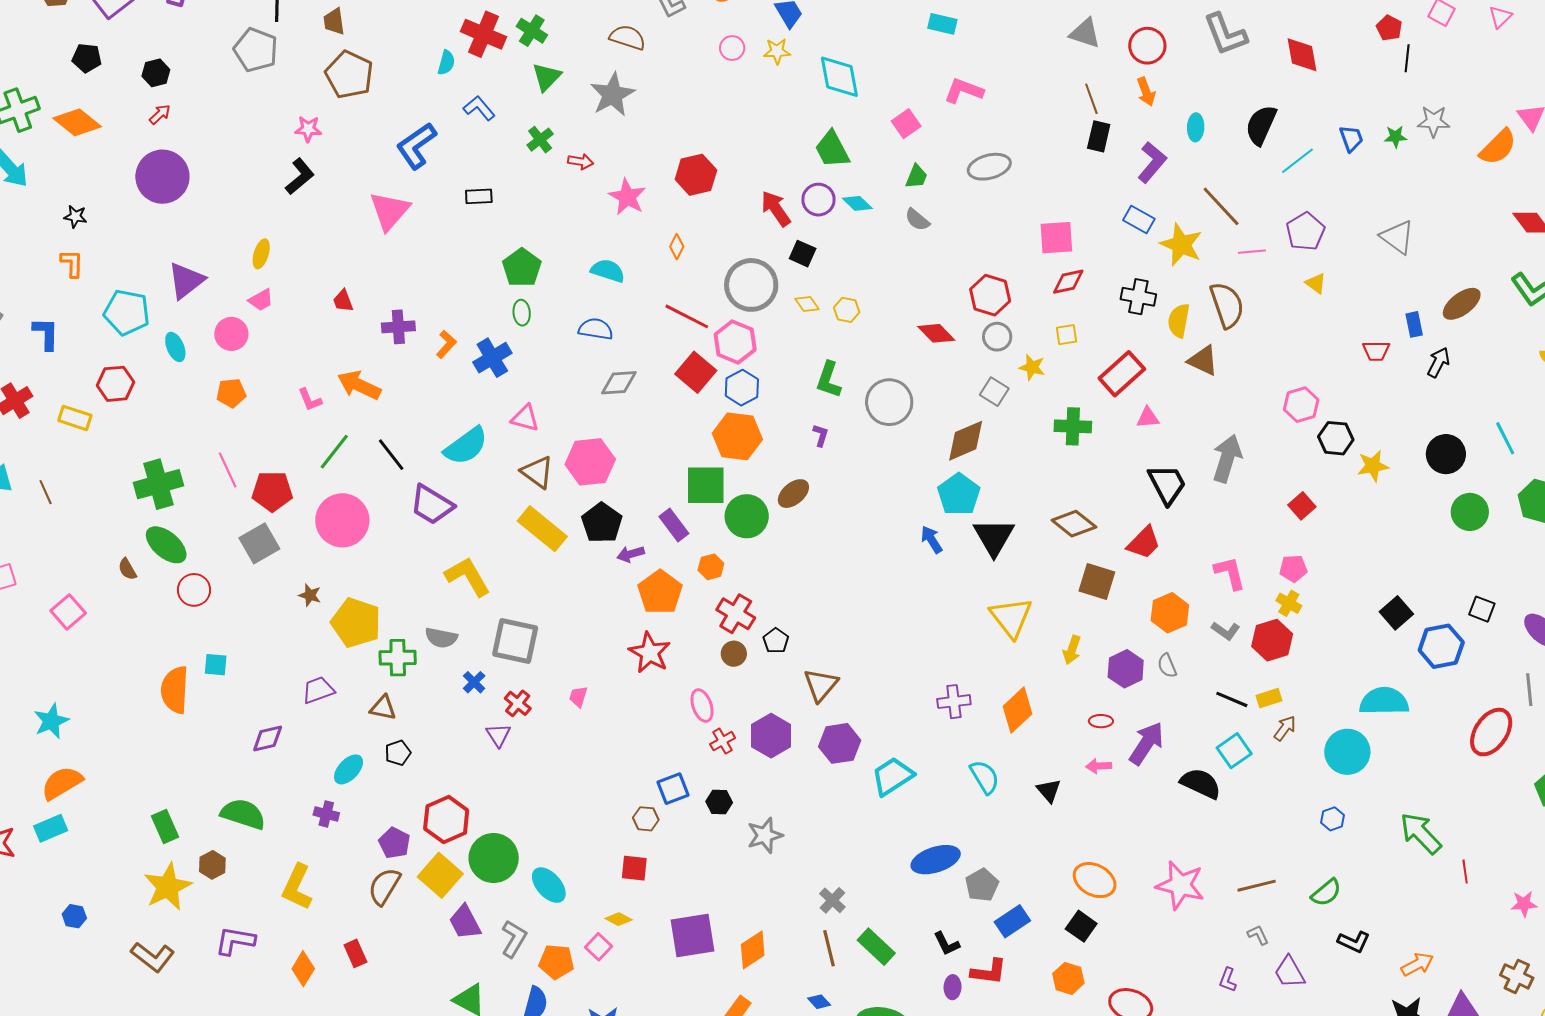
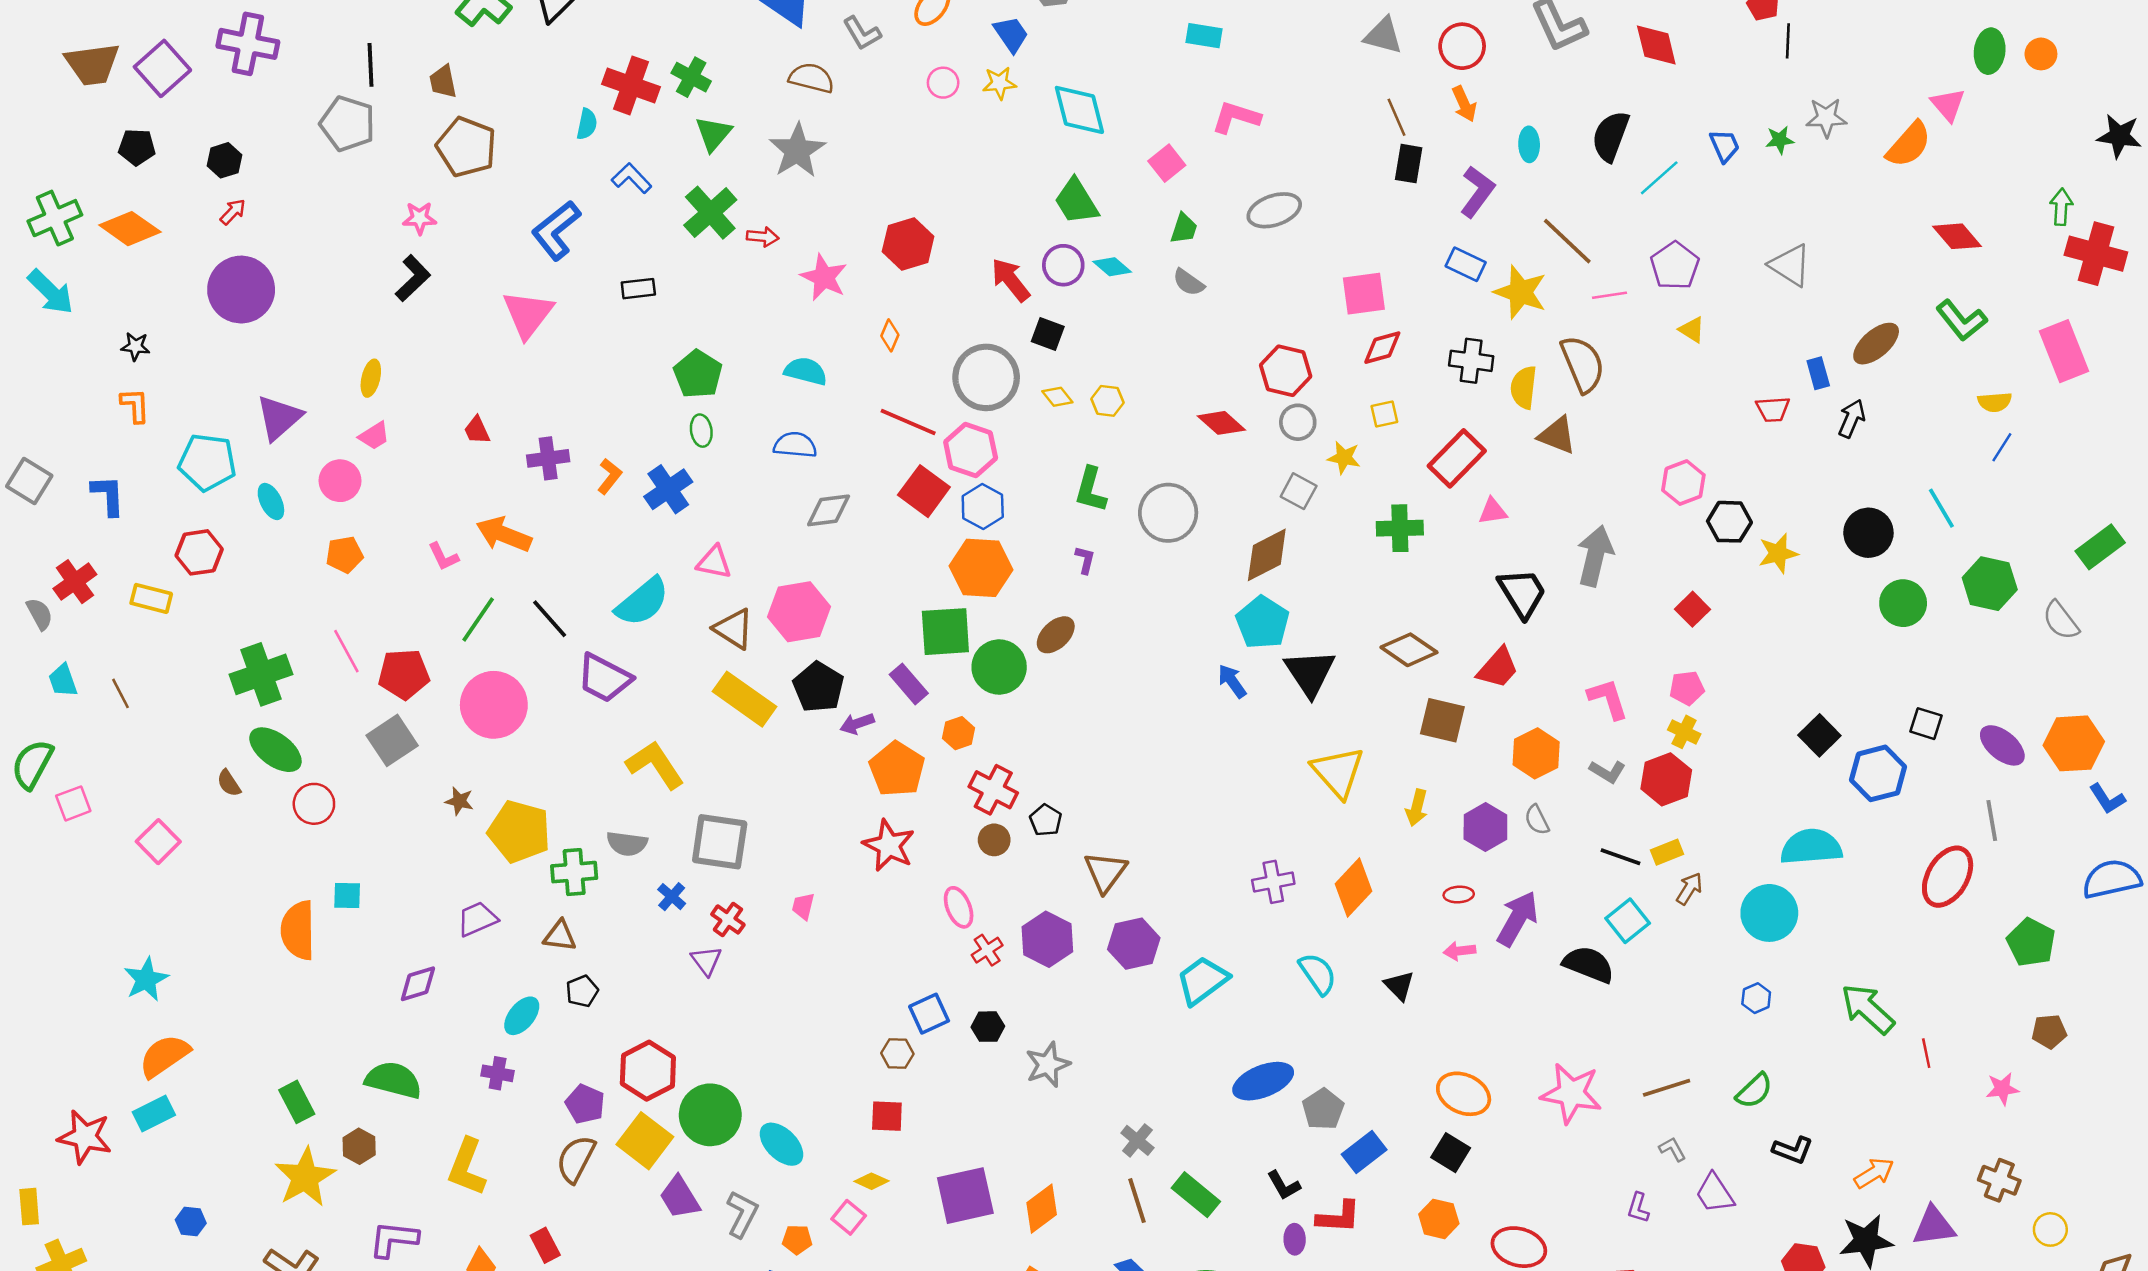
green cross: (540, 140) -> (710, 213), size x1.6
orange pentagon: (556, 962) -> (797, 1240), size x0.7

